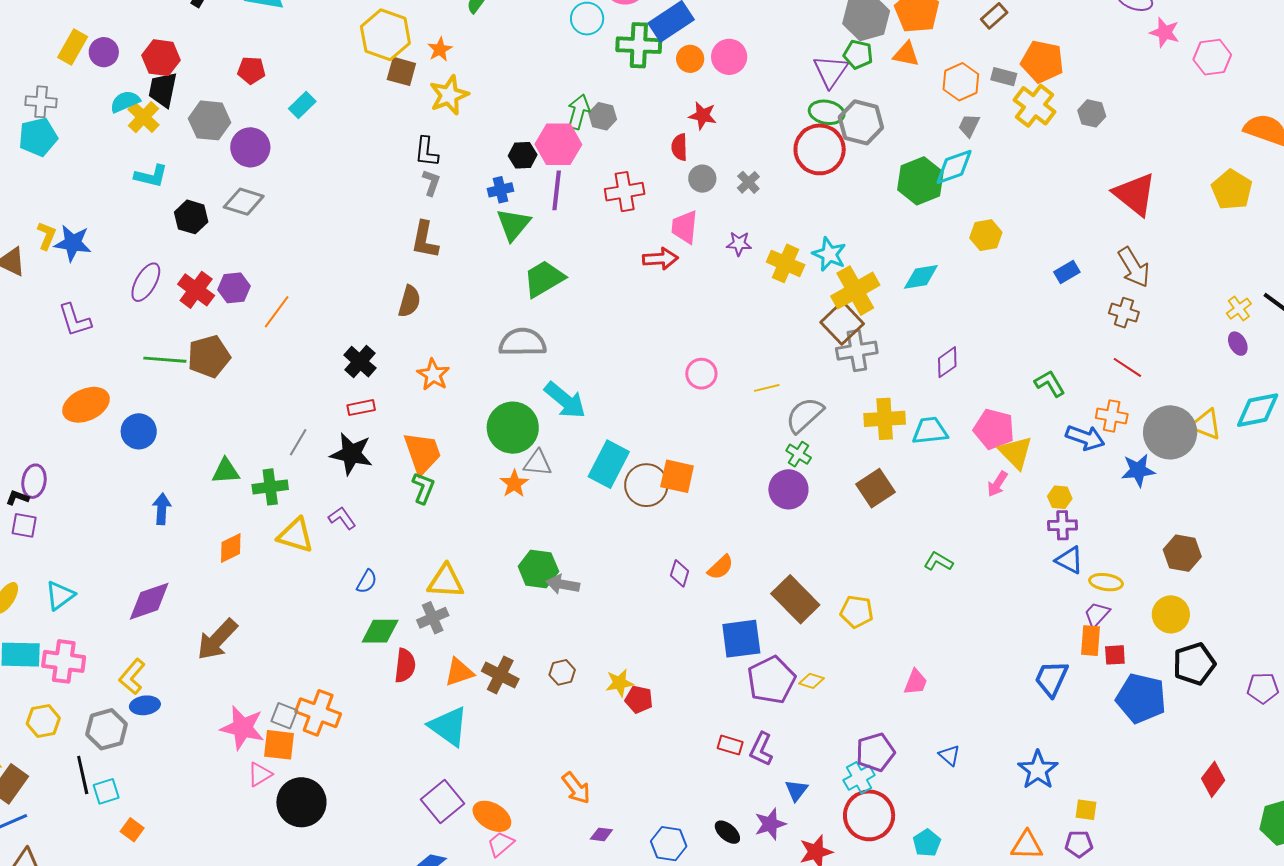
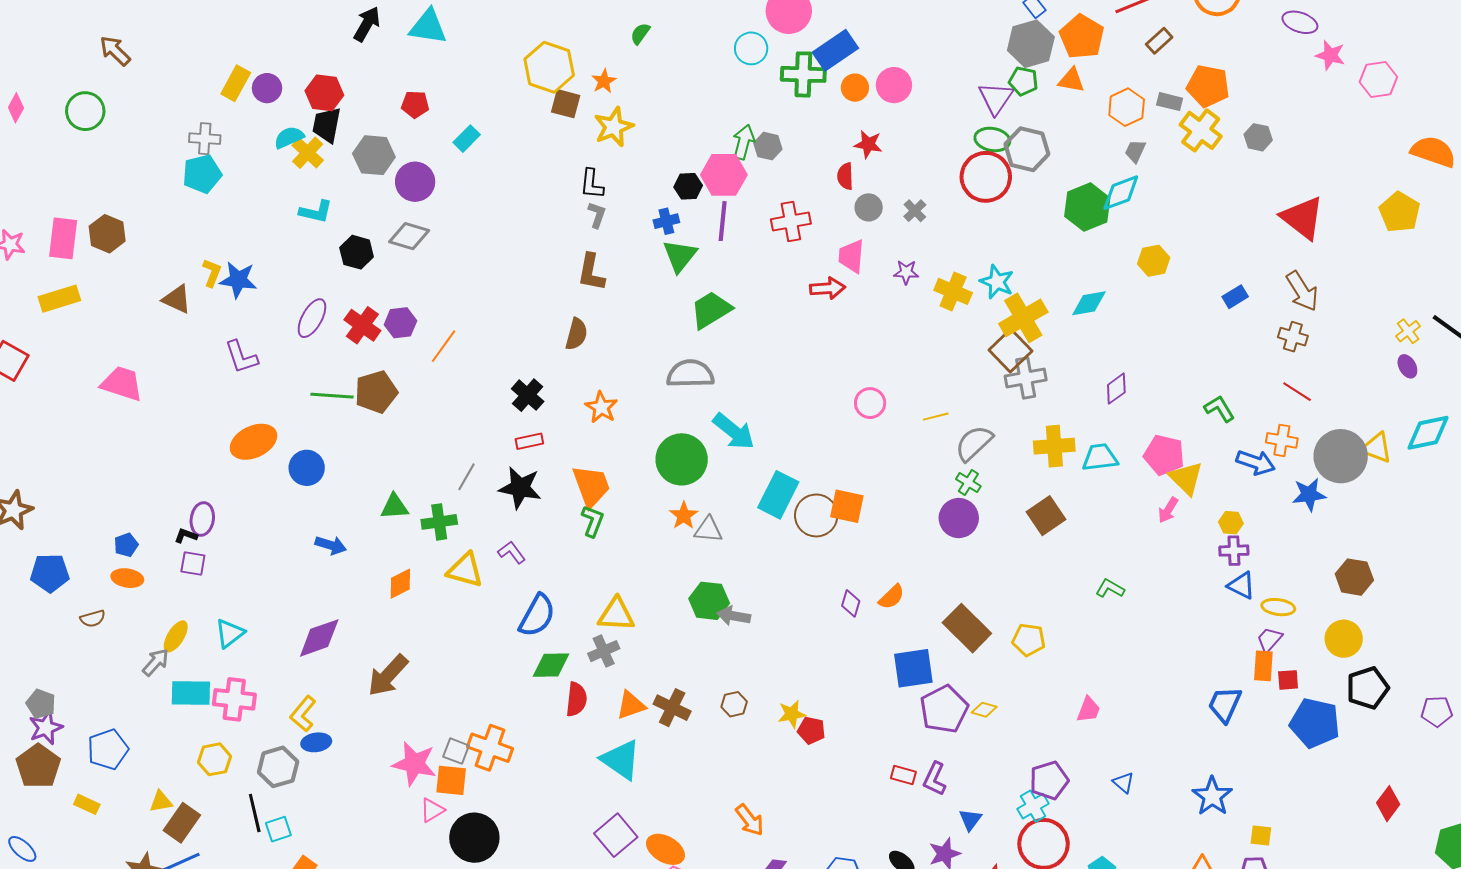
gray triangle: (538, 463) -> (708, 530), moved
blue arrow: (162, 509) -> (331, 545), turned 104
blue semicircle: (367, 581) -> (537, 615), size x1.8

